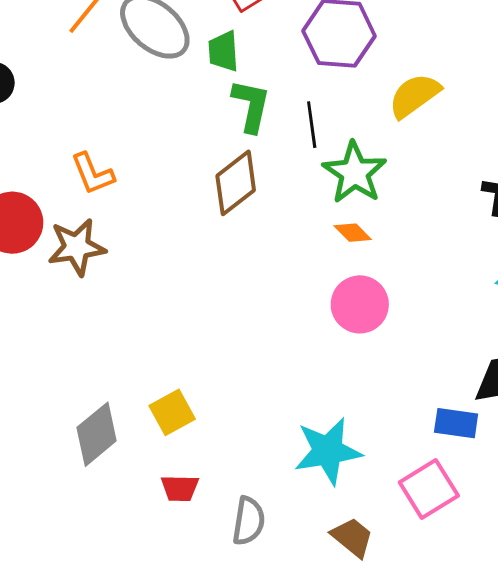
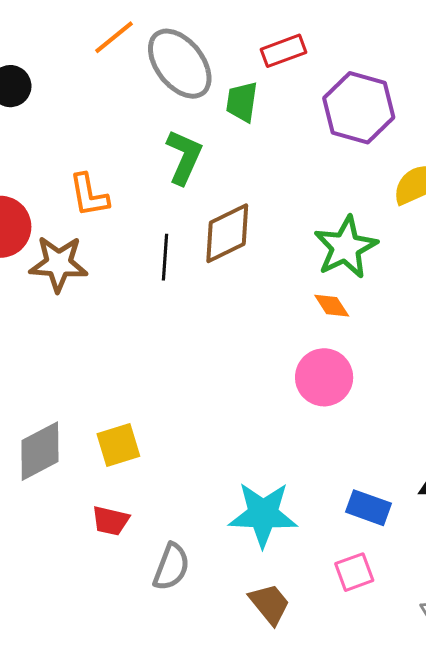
green L-shape: (251, 106) -> (184, 157), moved
black line: (312, 125) -> (165, 257), moved
blue rectangle: (456, 423) -> (369, 508), moved
pink square: (429, 489) -> (354, 572), size x0.7

